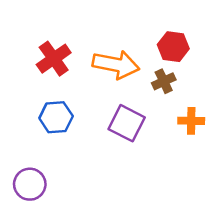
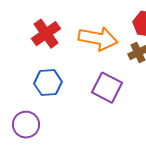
purple circle: (30, 184) -> (26, 125), moved

